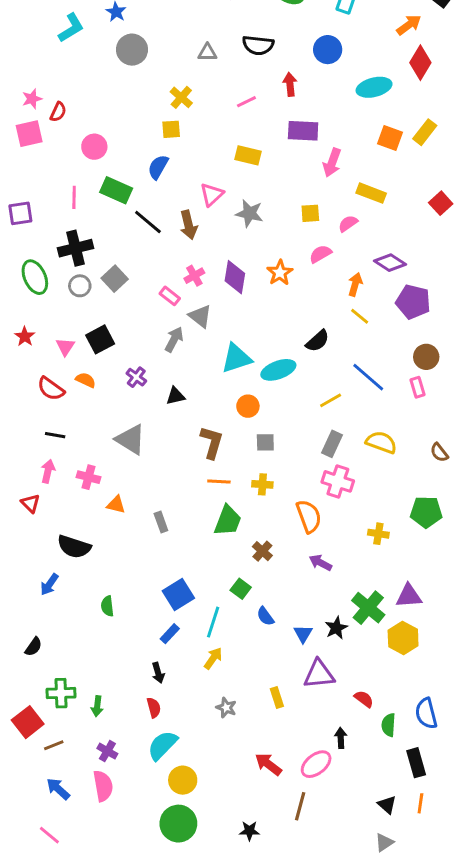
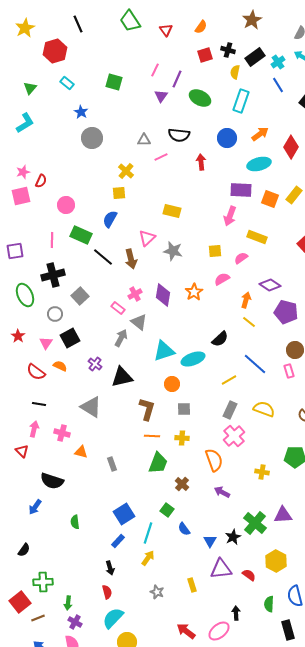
orange arrow: (409, 25) -> (260, 134), moved
cyan L-shape: (71, 28) -> (25, 123), moved
pink line: (246, 102) -> (161, 157), moved
purple rectangle: (303, 131) -> (241, 190), moved
gray circle: (80, 286) -> (55, 314), moved
black triangle: (175, 396) -> (122, 377), size x1.6
pink cross: (338, 481) -> (234, 436), turned 30
yellow hexagon: (403, 638) -> (276, 561), moved
red semicircle: (364, 699) -> (249, 575), moved
green arrow: (97, 706) -> (68, 603), moved

